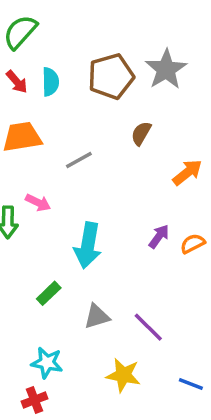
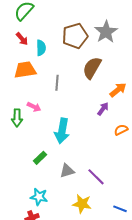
cyan semicircle: (50, 82) -> (41, 48), moved
brown semicircle: (141, 133) -> (92, 68), size x1.6
gray line: (79, 160) -> (57, 83), turned -56
purple arrow: (159, 236) -> (103, 109), moved

